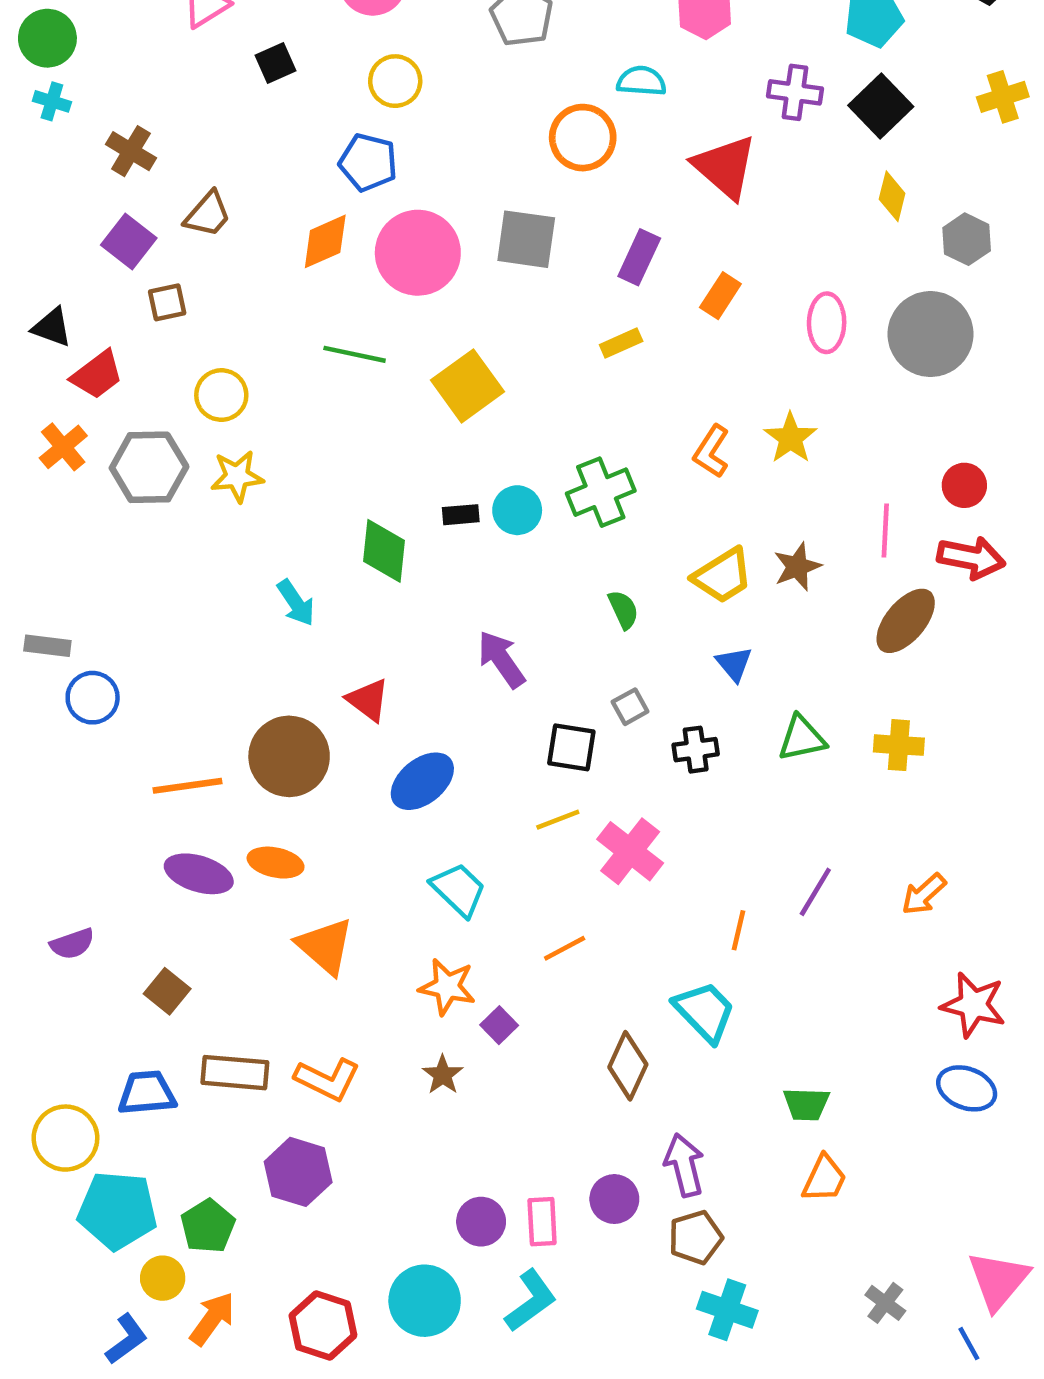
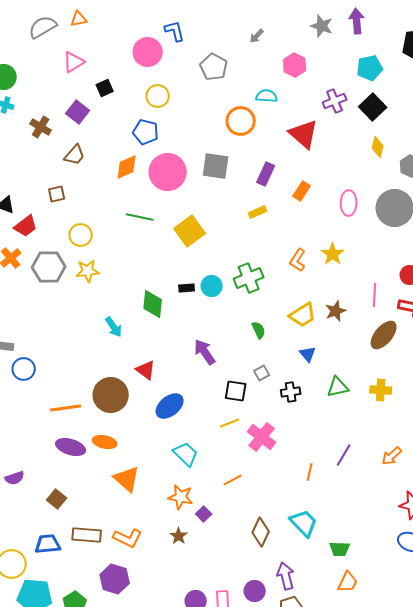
purple cross: (795, 92) -> (335, 101), turned -30
purple square: (129, 241) -> (78, 112), moved
cyan trapezoid: (705, 1012) -> (304, 523), moved

